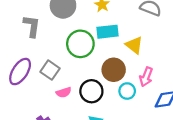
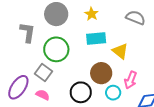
green circle: (80, 44) -> (56, 49), moved
purple ellipse: (20, 72) -> (18, 87), moved
pink semicircle: (64, 92) -> (43, 95), moved, turned -136

